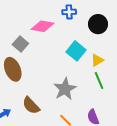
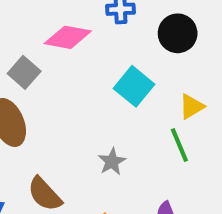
yellow triangle: (97, 60) -> (192, 107), moved
gray star: (65, 89) -> (112, 162), size x0.6

